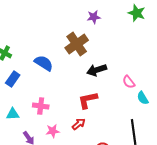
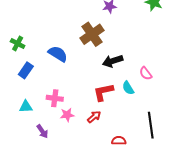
cyan semicircle: (143, 98) -> (128, 88), moved
pink star: (53, 131) -> (67, 115), moved

